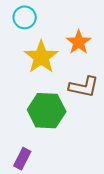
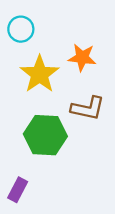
orange star: (79, 42) -> (82, 58), turned -30

